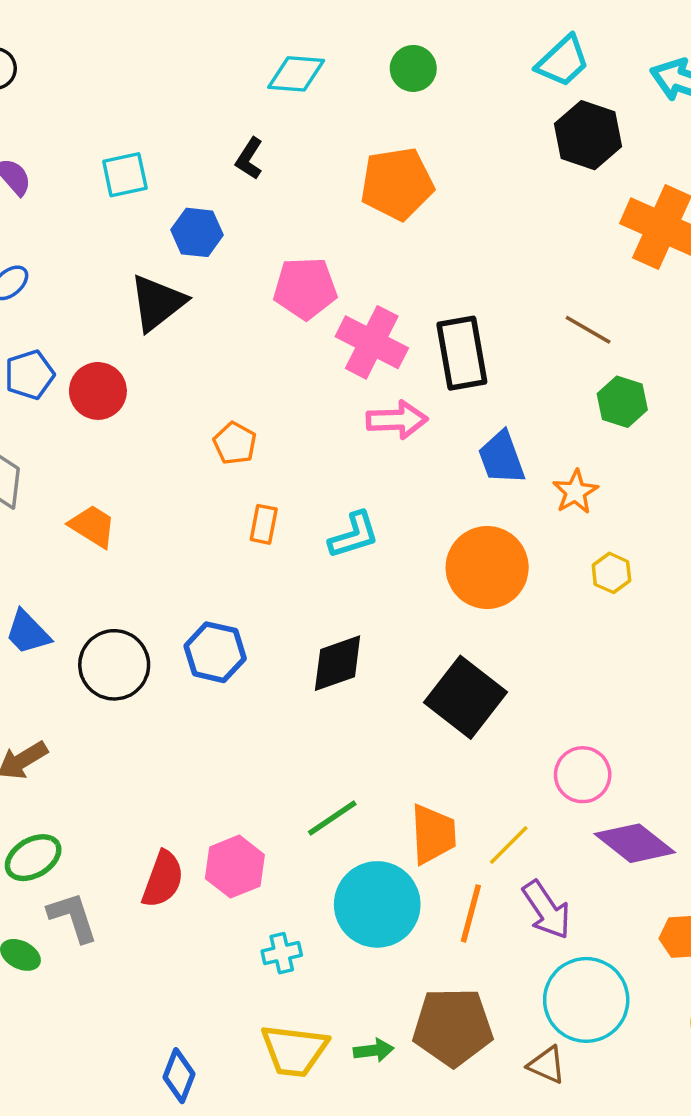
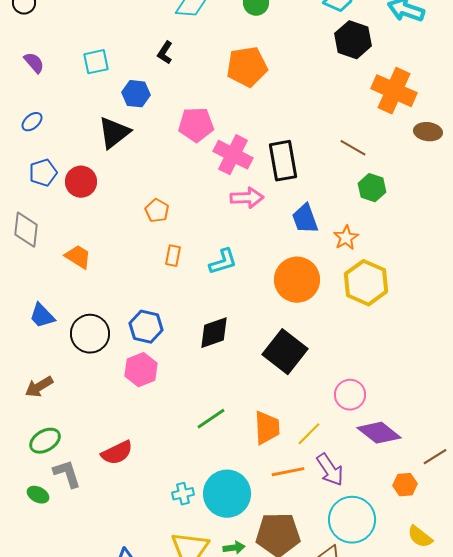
yellow hexagon: (611, 573) -> (366, 283), size x2.0
pink hexagon: (235, 867) -> (141, 370), moved
red semicircle: (163, 879) -> (117, 453), turned 44
cyan circle: (377, 904) -> (227, 494), moved
orange line: (471, 913) -> (288, 472), turned 64

